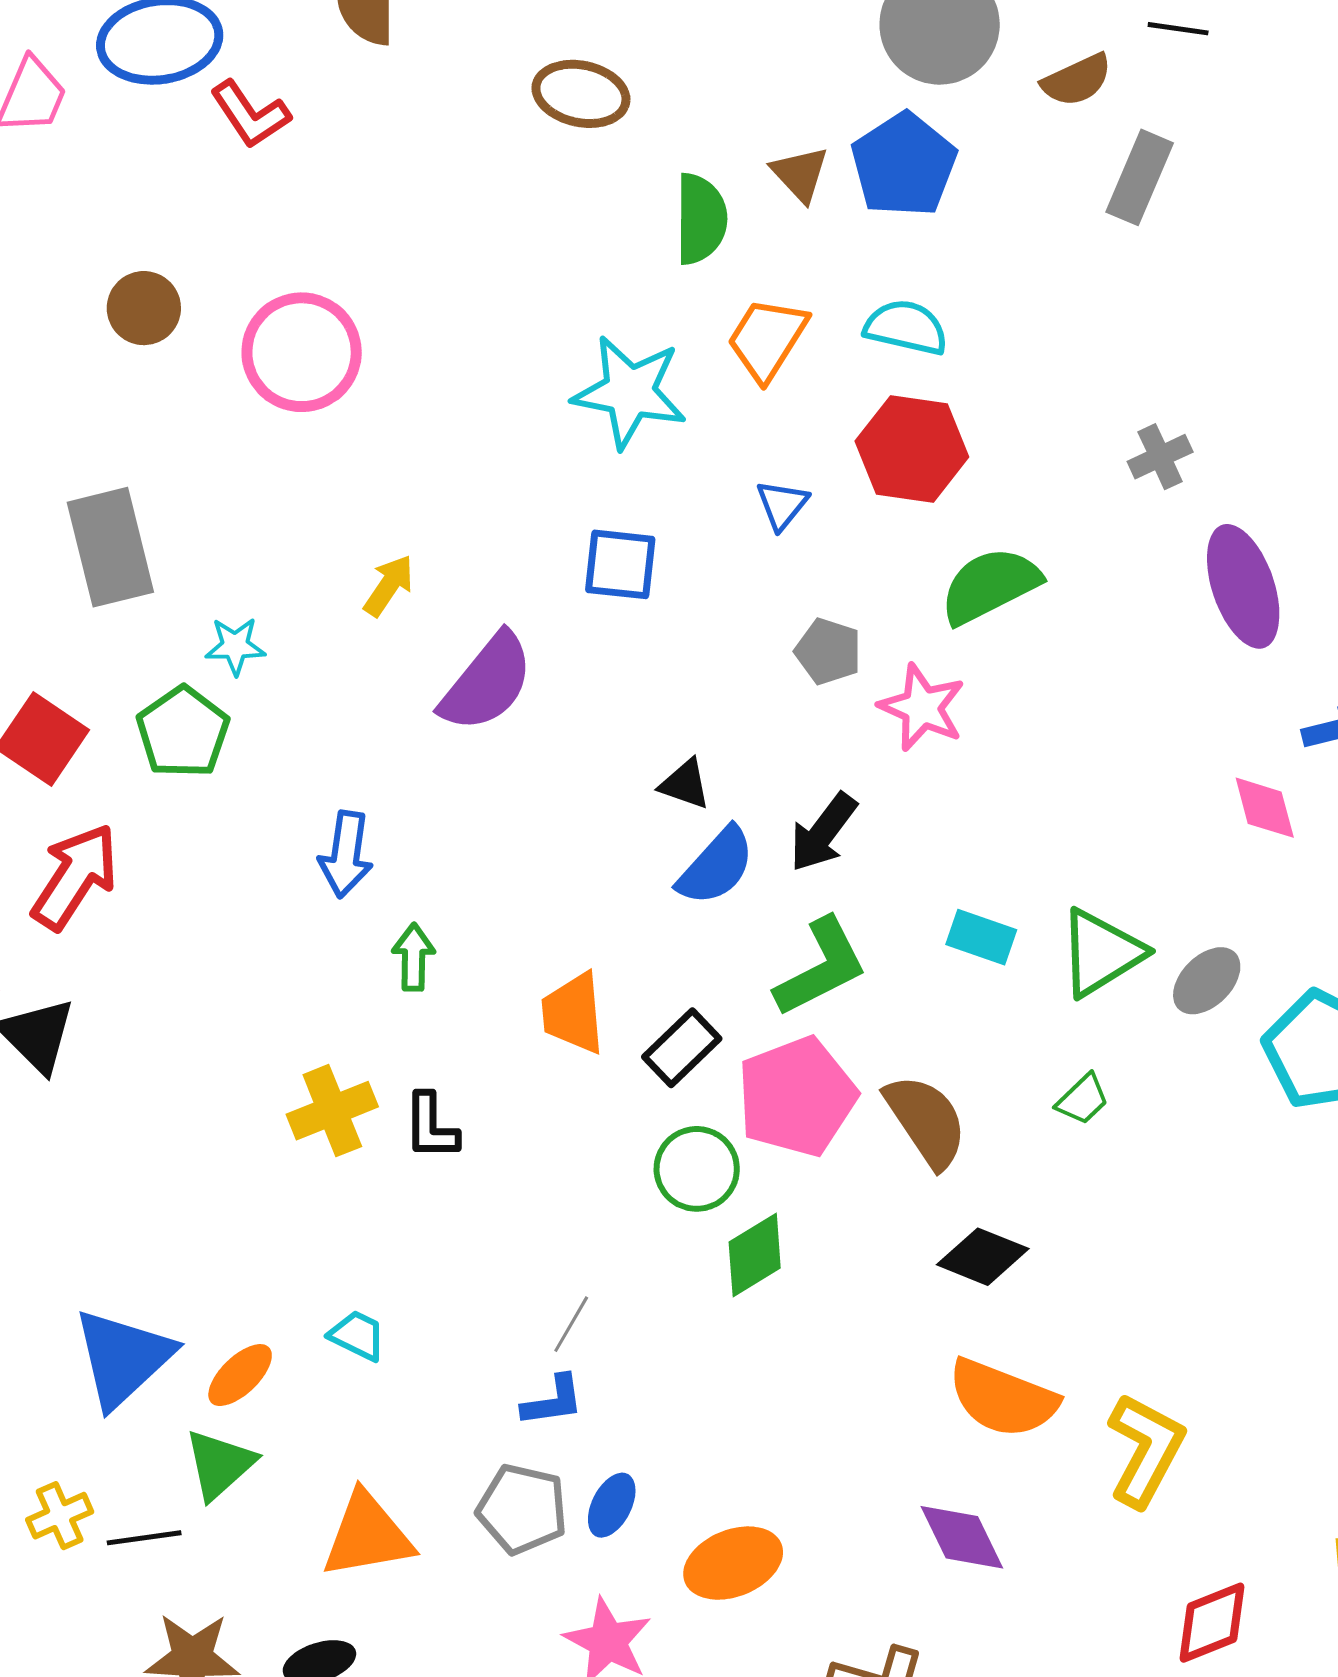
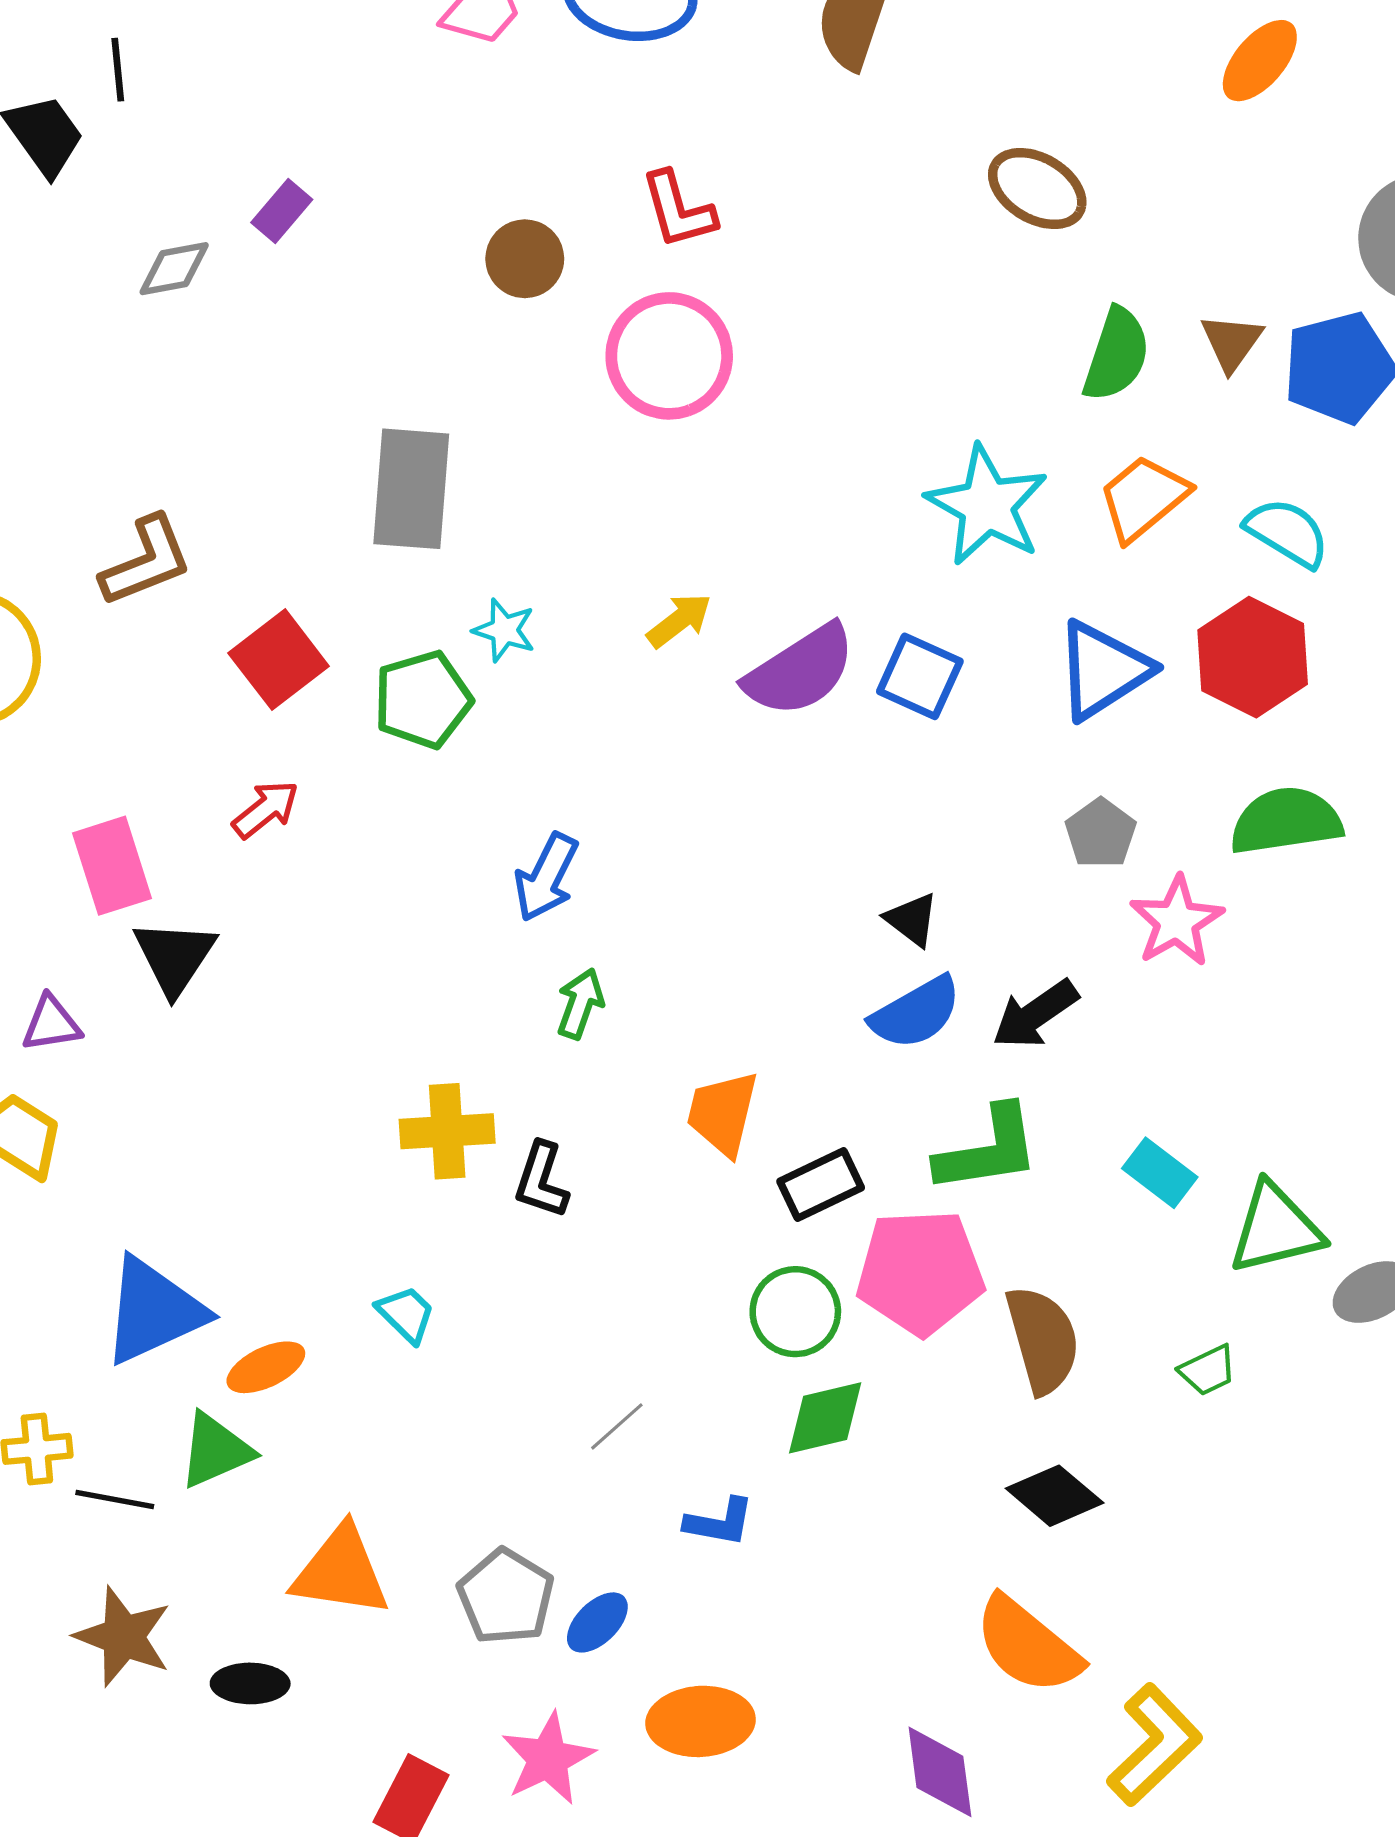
red L-shape: (250, 114) -> (678, 210), moved
blue triangle: (782, 505) -> (1103, 670), size x1.8
purple semicircle: (487, 683) -> (800, 671), moved
red arrow: (75, 877) -> (266, 809), size x0.6
cyan trapezoid: (357, 1335) -> (406, 1314), moved
blue L-shape: (553, 1401) -> (720, 1522), moved

